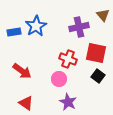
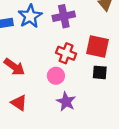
purple cross: (79, 27) -> (64, 16), moved
black square: (98, 76) -> (100, 72), turned -32

